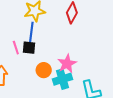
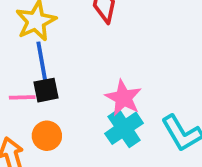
pink line: (16, 48) -> (22, 97), turned -56
orange circle: (44, 70) -> (47, 136), moved

